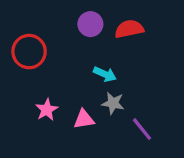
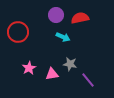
cyan arrow: (105, 74) -> (63, 37), moved

